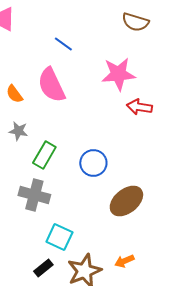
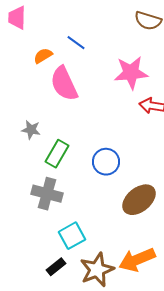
orange semicircle: (14, 94) -> (43, 56), moved, turned 96
cyan square: (59, 237) -> (72, 236), turned 36
orange arrow: (124, 261) -> (137, 260), size x1.8

